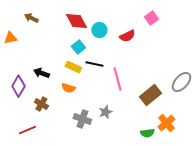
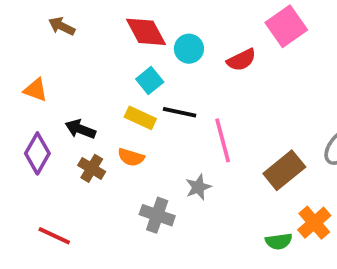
pink square: (151, 18) -> (286, 26), size x1.5
orange triangle: (10, 38) -> (36, 90), moved, turned 32
brown cross: (41, 104) -> (92, 168), moved
gray star: (105, 112) -> (198, 187), moved
red line: (27, 130) -> (54, 236), turned 48

